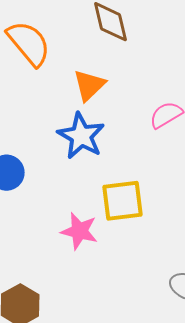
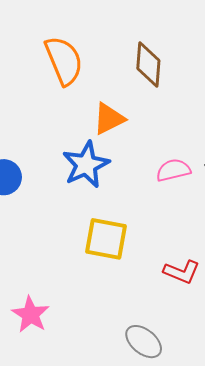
pink star: (79, 231) -> (31, 315), moved

